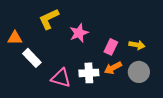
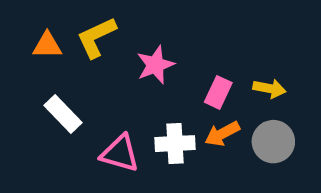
orange triangle: (15, 38) -> (47, 45), moved

